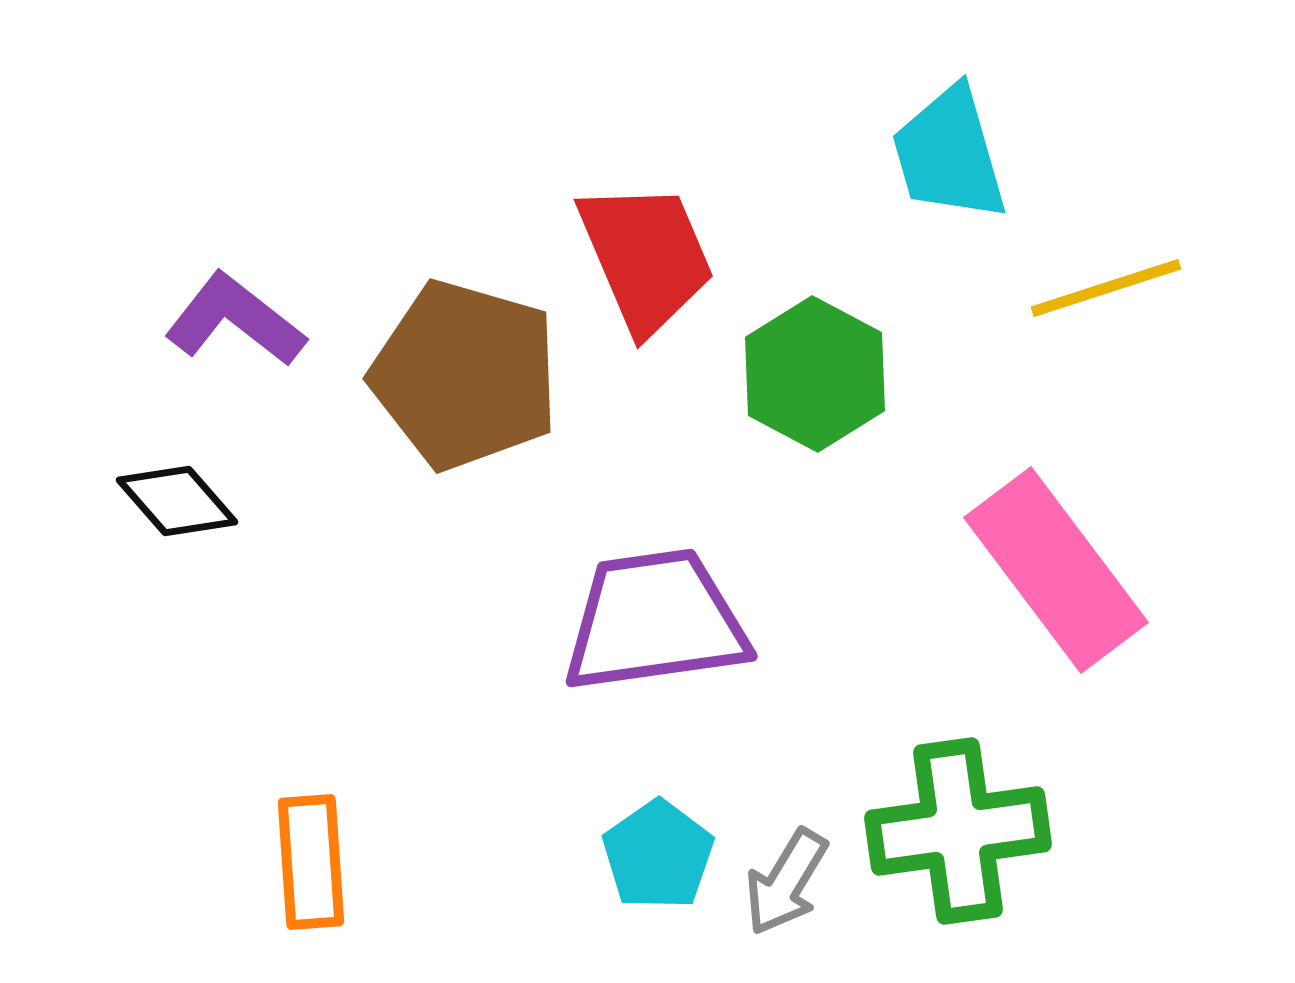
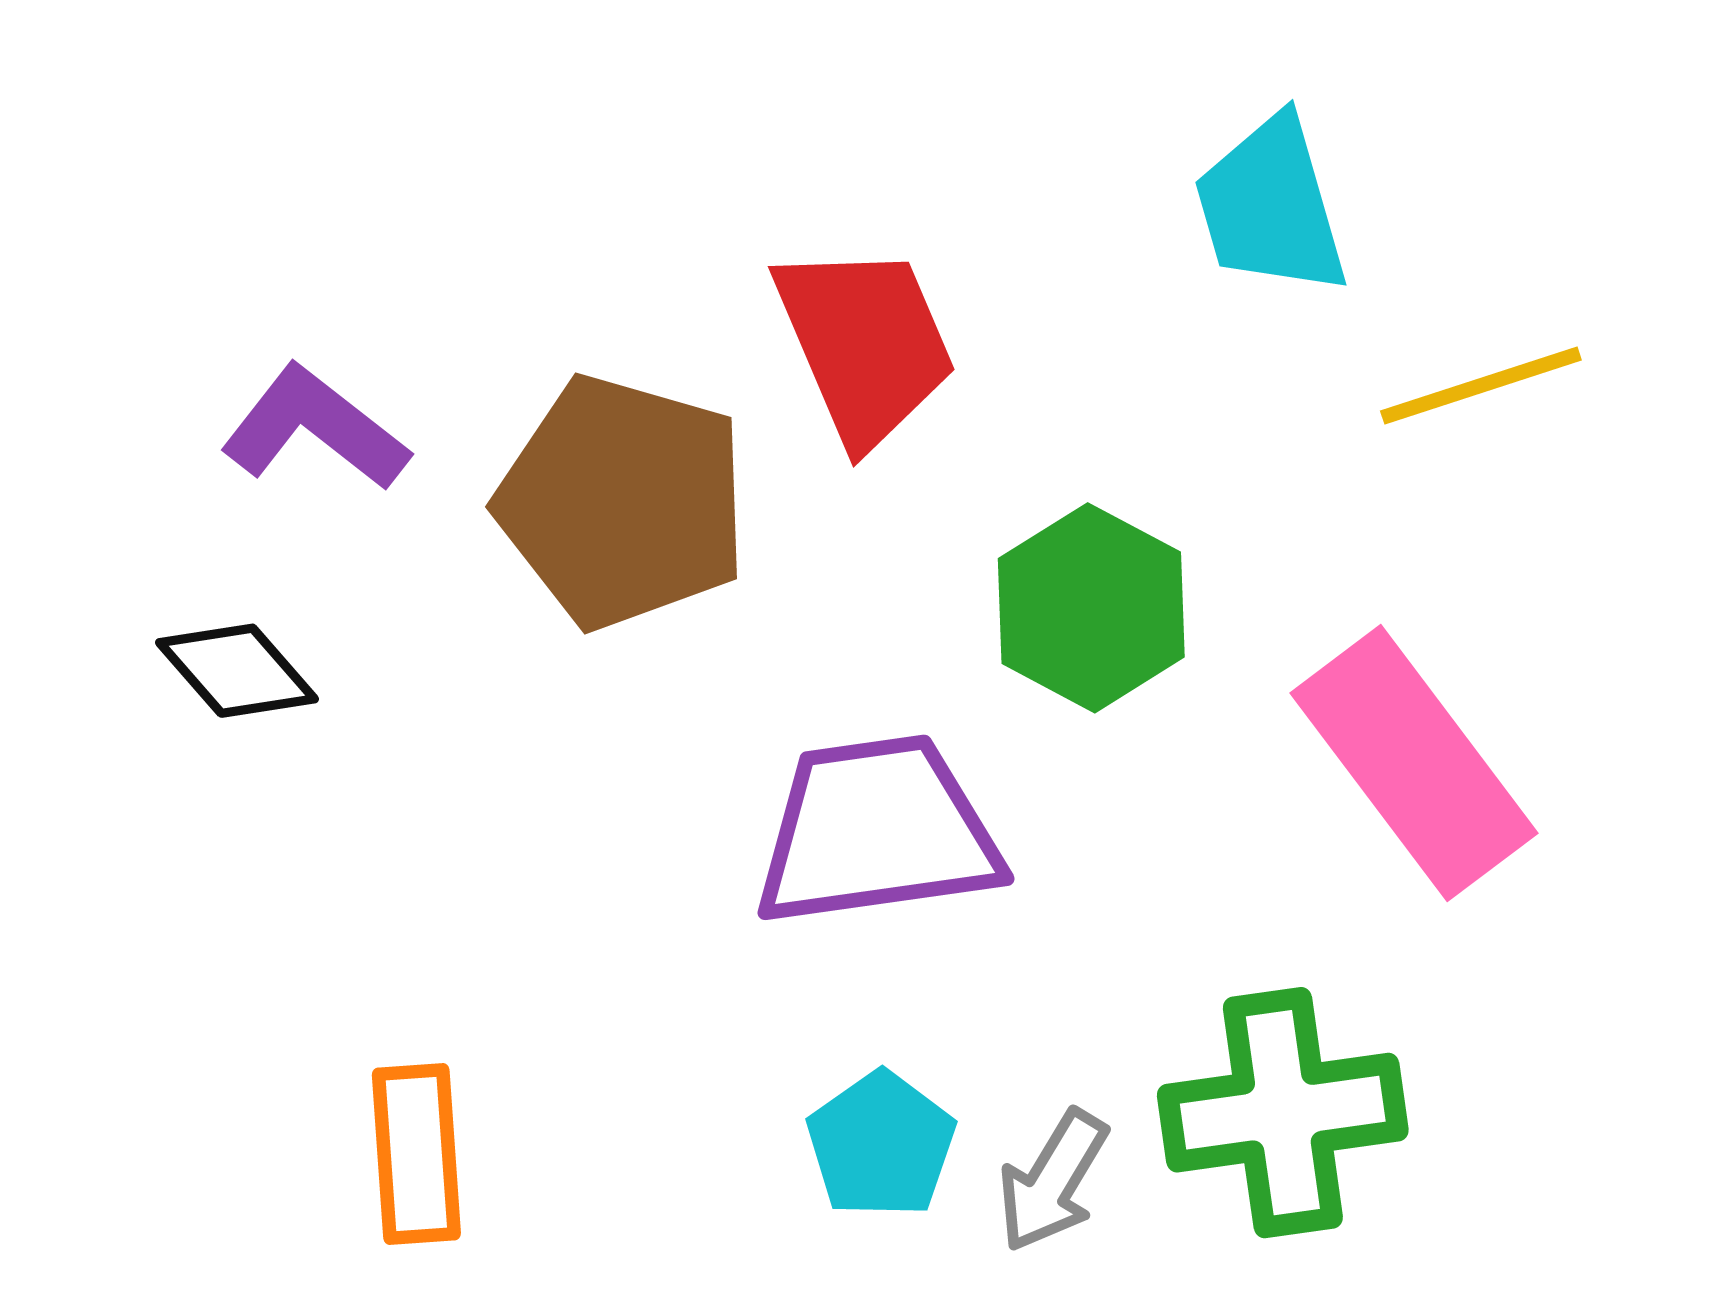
green hexagon: (815, 374) -> (1091, 608), moved

